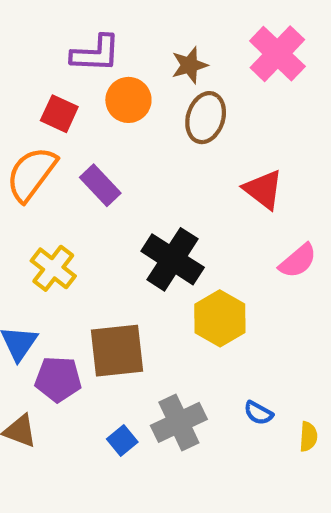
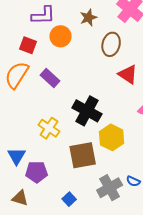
brown ellipse: (206, 118) -> (111, 44), moved
yellow cross: (53, 268) -> (49, 128), moved
brown square: (117, 351) -> (83, 155), moved
gray cross: (179, 422) -> (110, 188), moved

